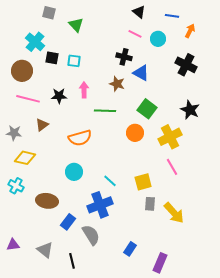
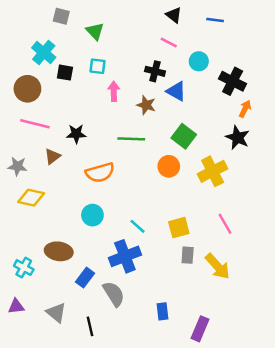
orange arrow: (190, 31) -> (245, 109), moved
cyan circle: (158, 39) -> (199, 61), moved
cyan square: (74, 61) -> (97, 66), moved
pink arrow: (84, 90) -> (114, 91), moved
black star: (59, 96) -> (76, 134), moved
pink line: (172, 167) -> (225, 224), moved
cyan cross: (16, 186) -> (24, 268), moved
blue rectangle: (130, 249) -> (163, 311), turned -40

